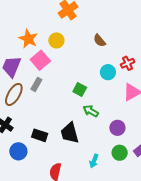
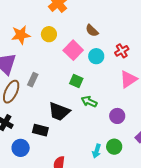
orange star: (28, 39) -> (21, 35), turned -30
pink square: (40, 60) -> (73, 50), moved
cyan circle: (108, 72) -> (96, 56), moved
black trapezoid: (70, 133) -> (59, 112), moved, turned -50
green circle: (120, 153) -> (114, 147), moved

